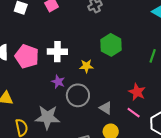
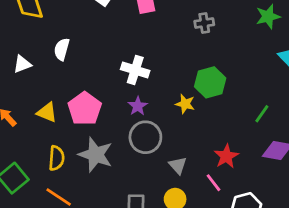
pink pentagon: (27, 56) -> (85, 109), moved
yellow star: (86, 66) -> (185, 104), moved
purple star: (58, 82) -> (138, 106), moved

